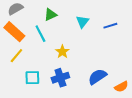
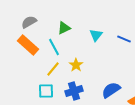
blue line: (110, 26) -> (124, 39), turned 40
yellow line: (16, 56) -> (53, 69), moved

